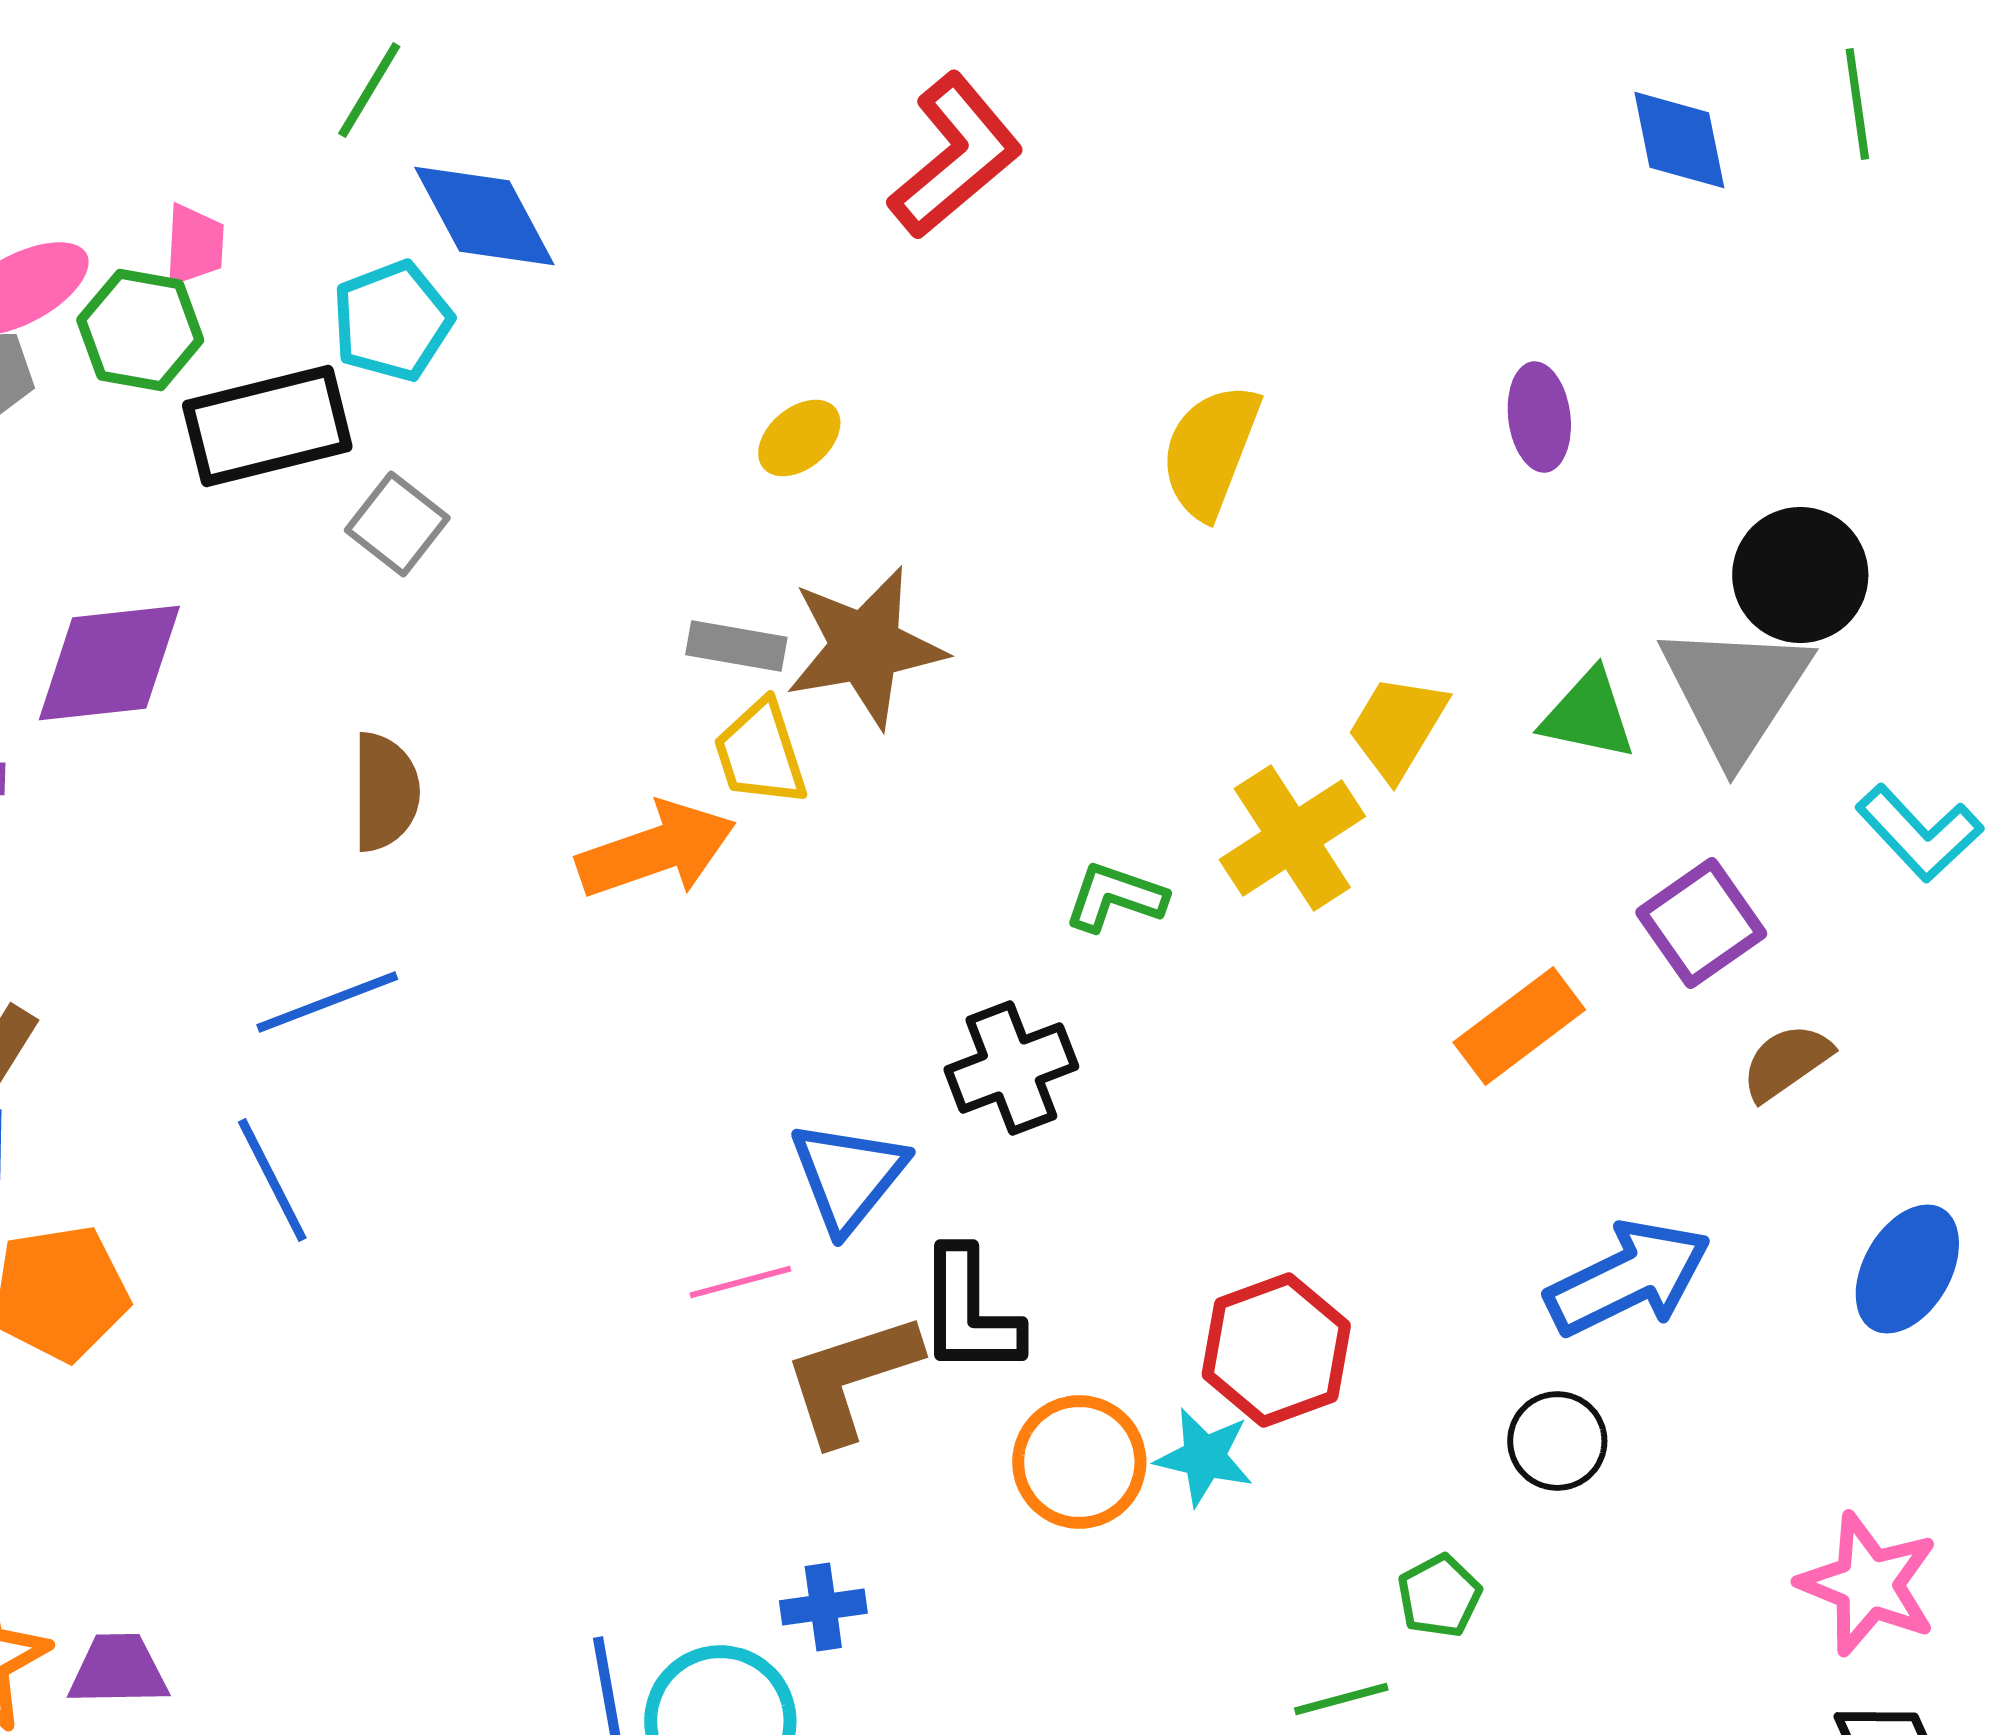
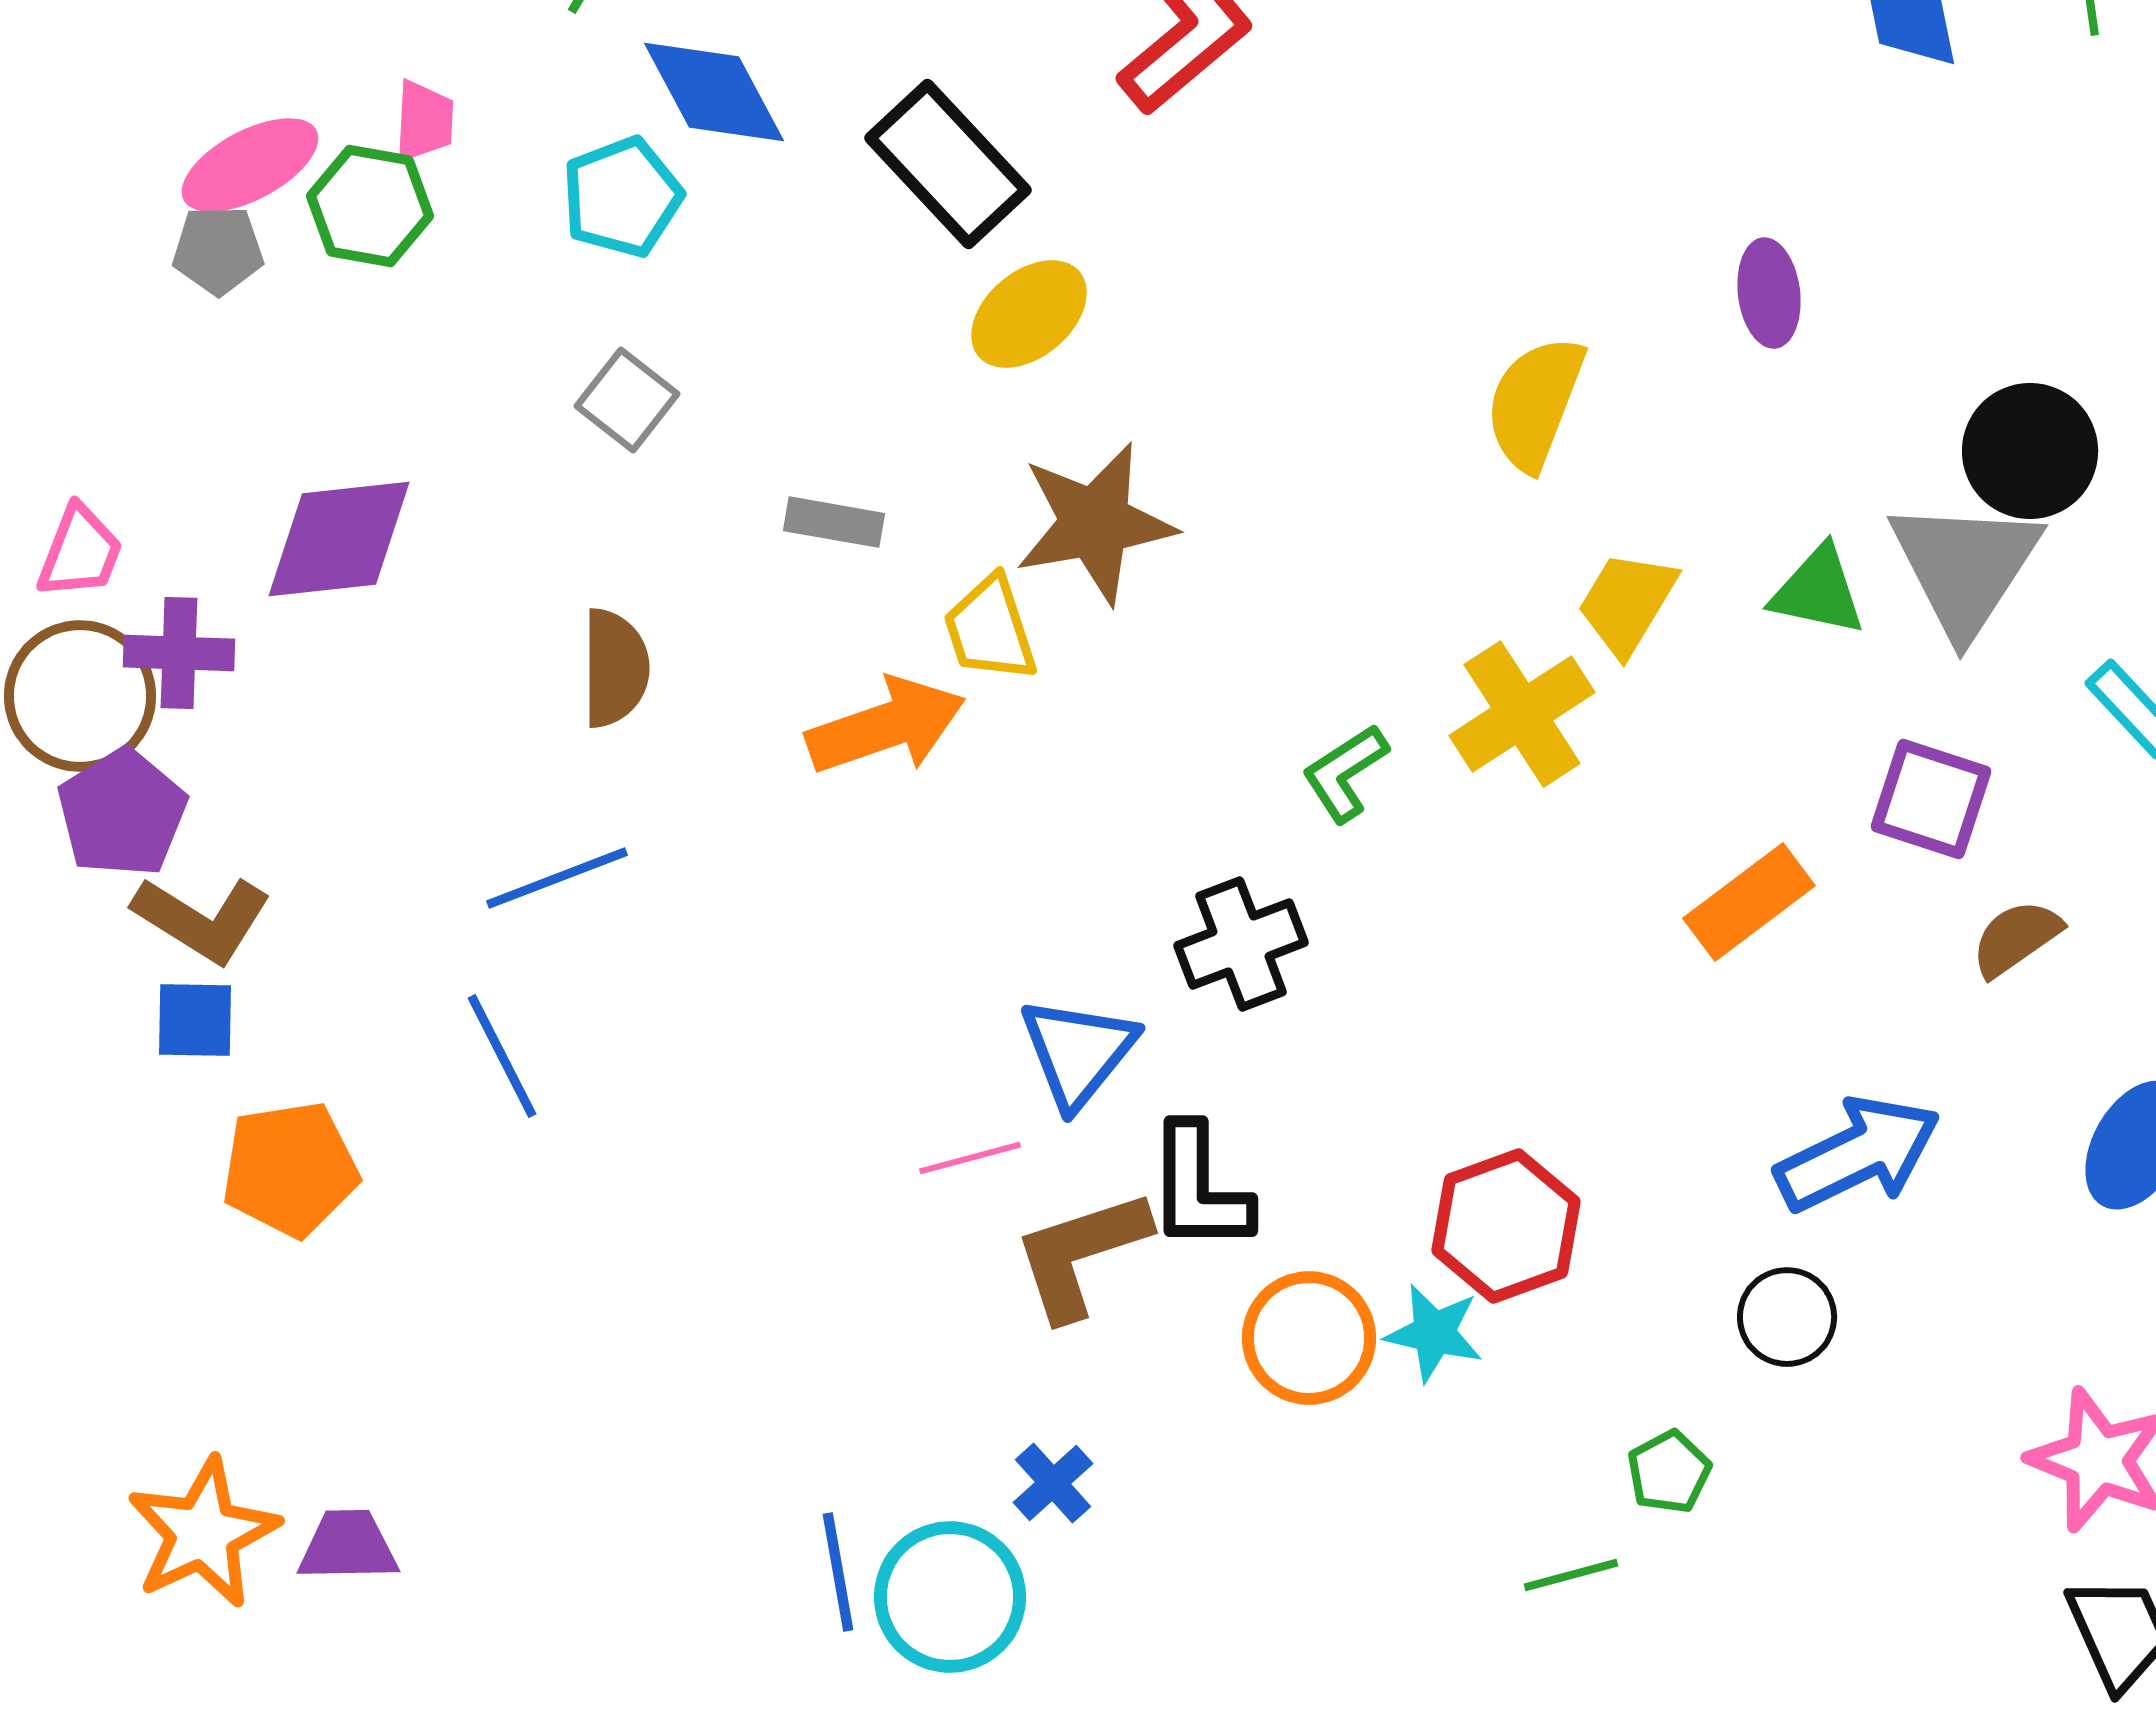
black rectangle: (267, 426) -> (948, 164), moved, turned 61
yellow ellipse: (799, 438) -> (1029, 314), size x1.4
yellow semicircle: (1210, 451) -> (1535, 403), moved
gray rectangle: (736, 646) -> (834, 522), moved
green L-shape: (1115, 897) -> (1345, 773), turned -52
purple square: (1701, 923) -> (1931, 799), turned -37
blue cross: (823, 1607) -> (1053, 1483), turned -34

